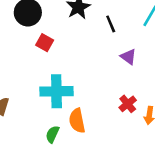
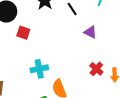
cyan cross: (56, 91) -> (39, 69), size x0.7

